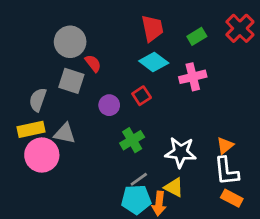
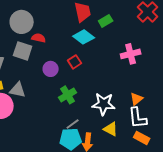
green rectangle: (197, 36) -> (106, 21), moved
red semicircle: (93, 63) -> (39, 38), turned -40
pink cross: (193, 77) -> (131, 54), moved
yellow triangle: (174, 187) -> (111, 129), moved

